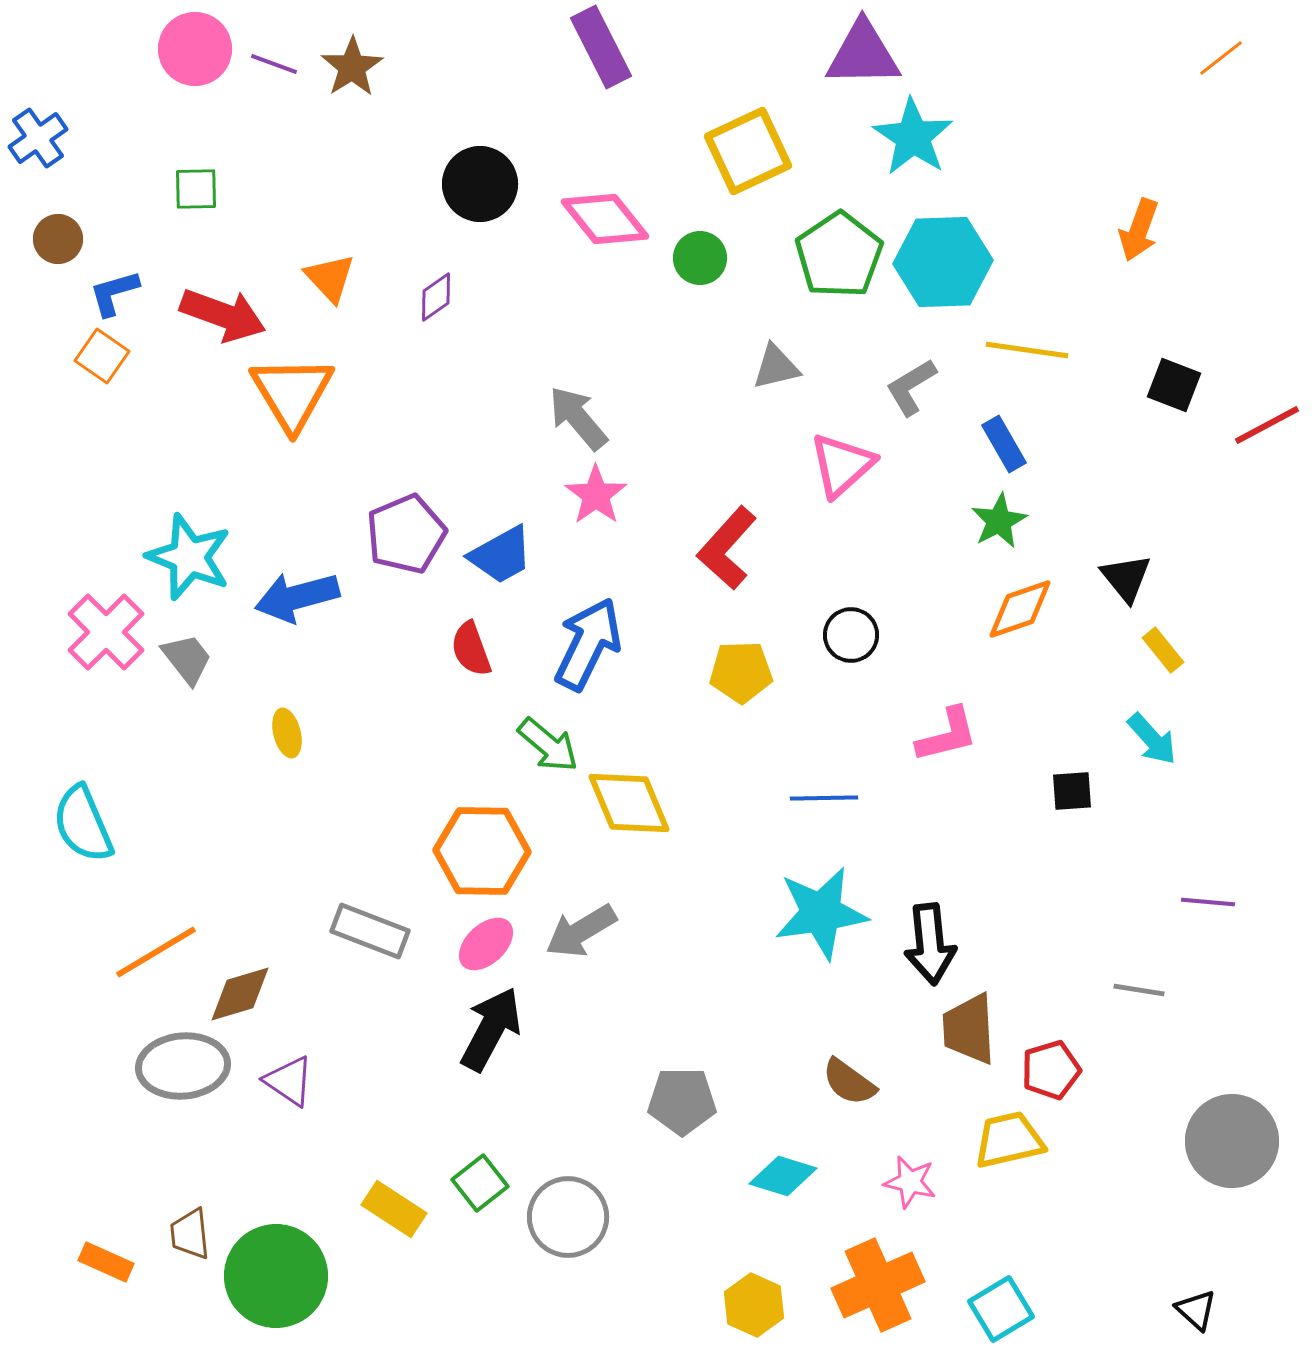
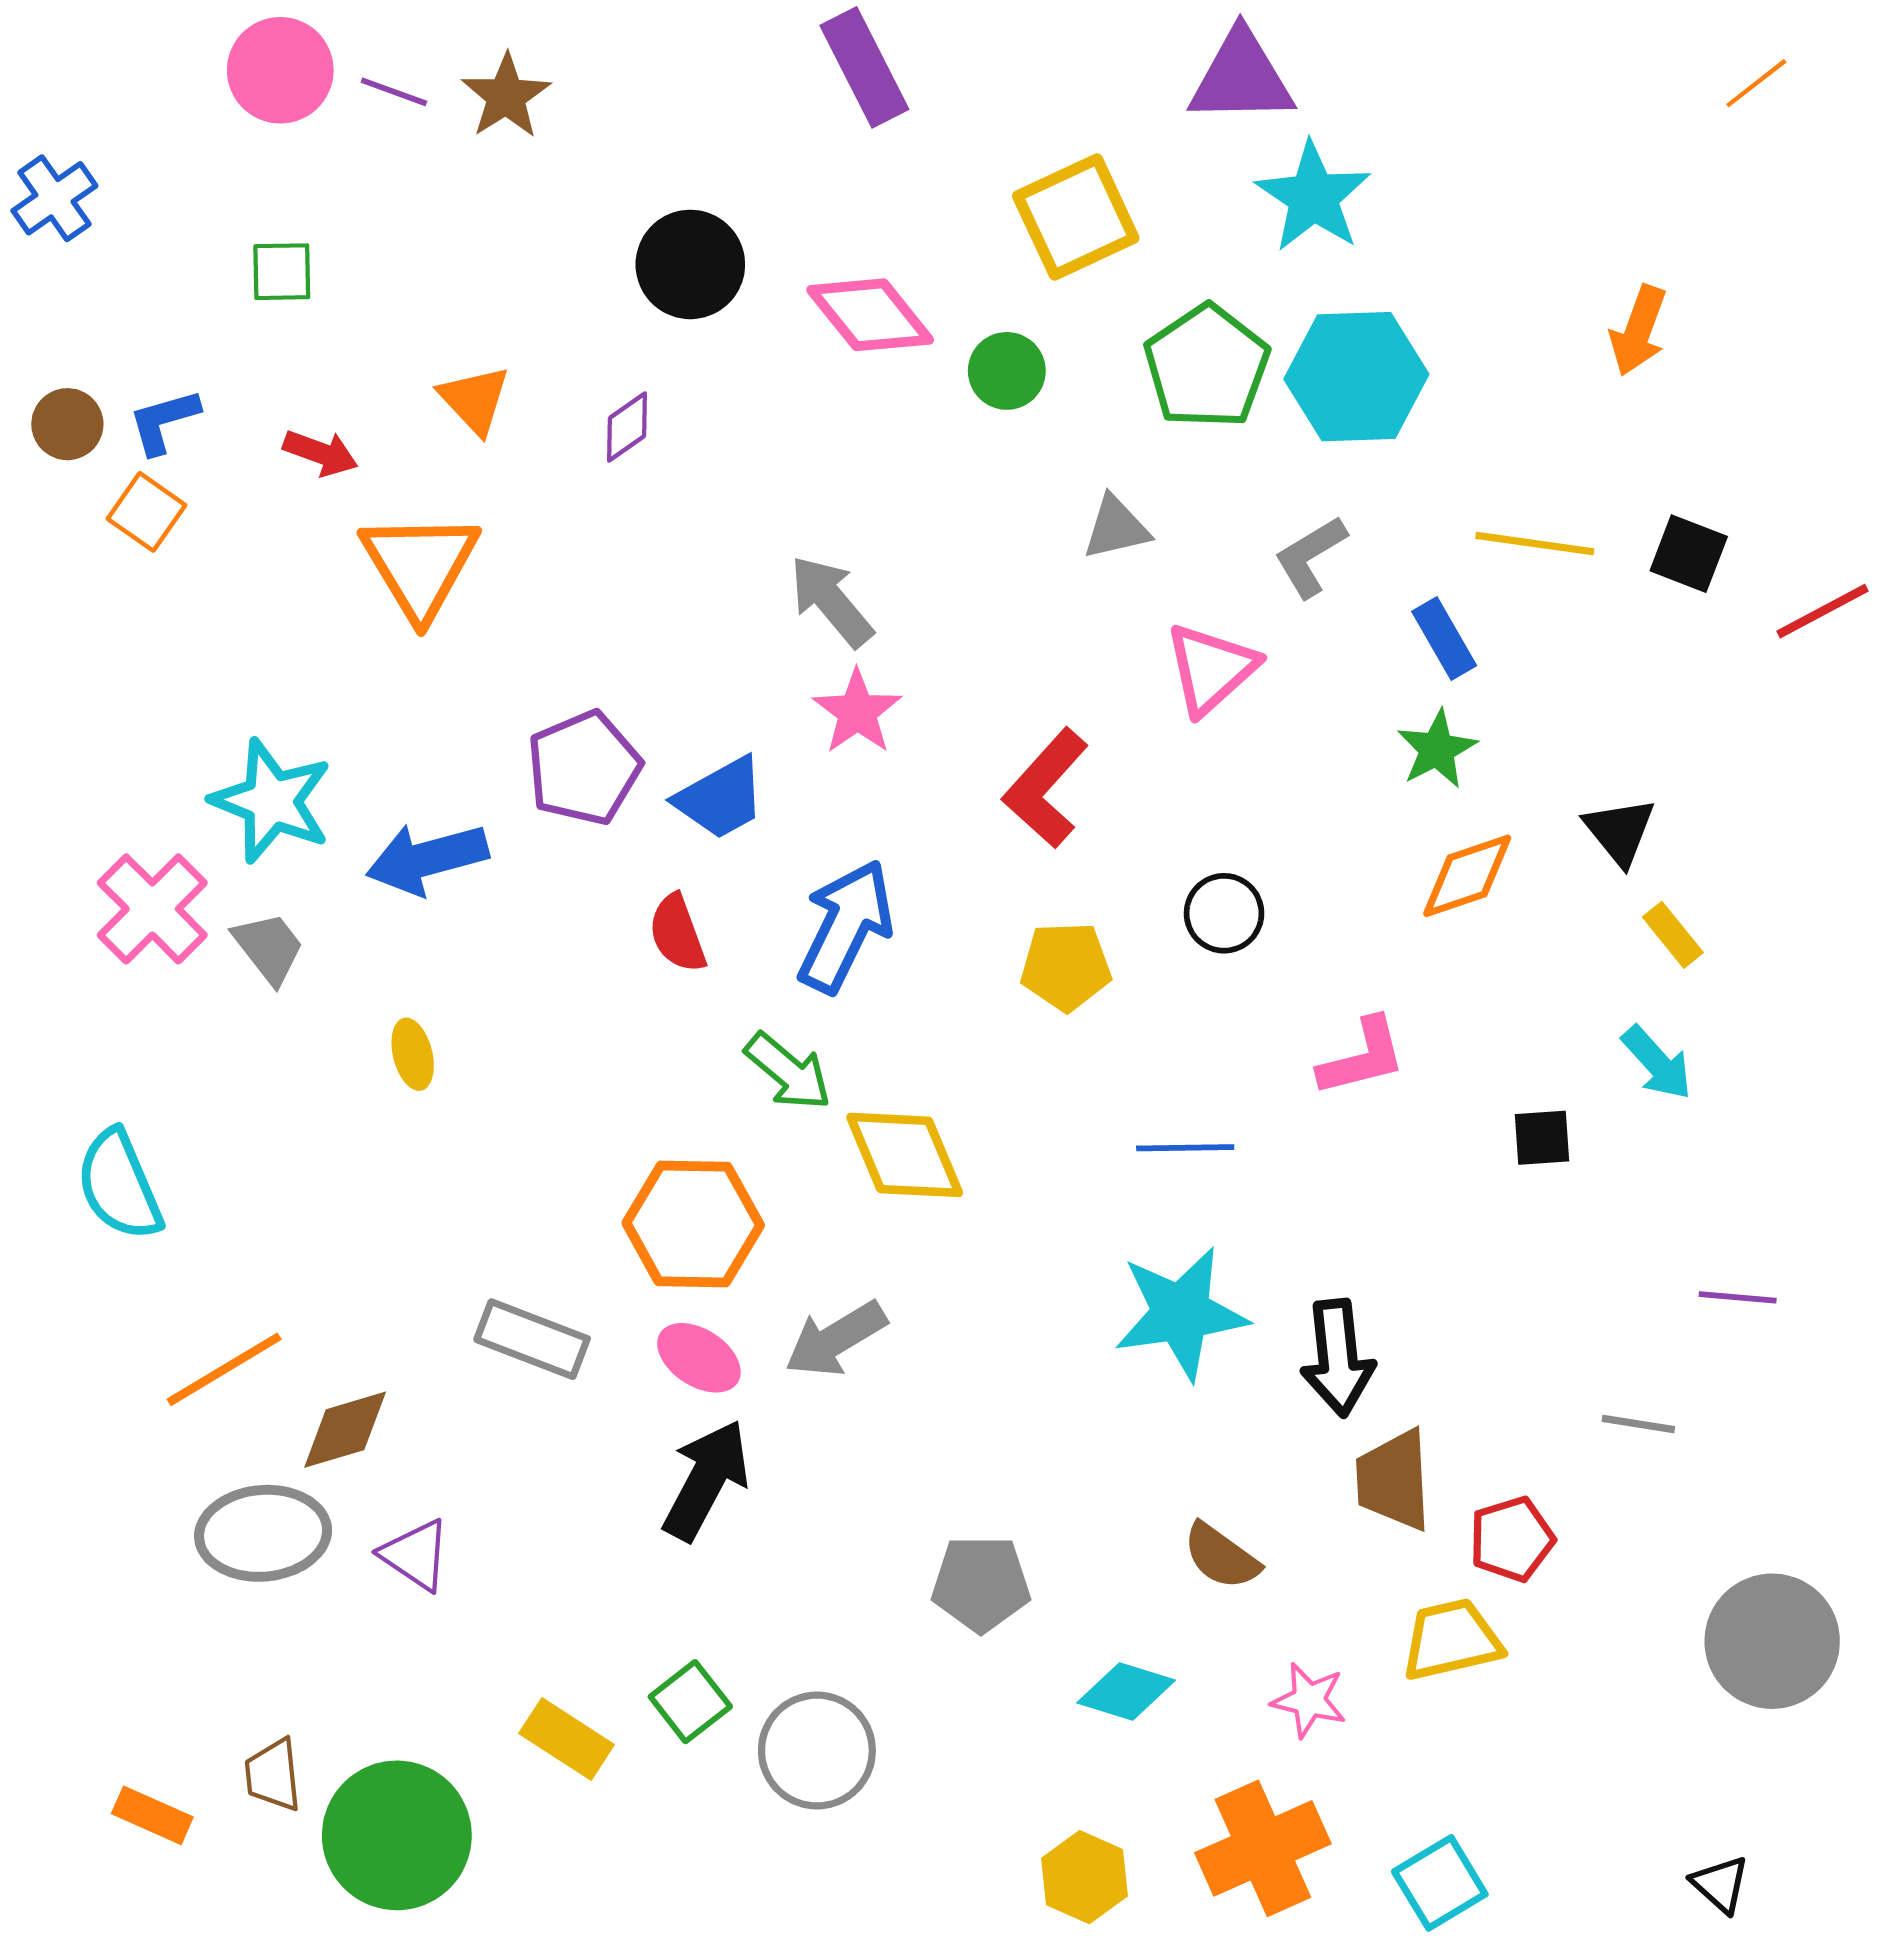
brown circle: (58, 239) -> (67, 424), moved
red arrow: (223, 315) -> (321, 453), size x0.6
yellow line: (1027, 350) -> (1535, 544), moved
pink ellipse: (486, 944) -> (699, 1358), turned 76

